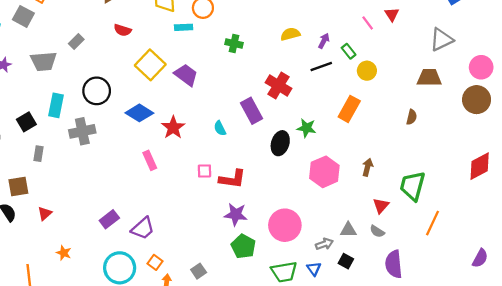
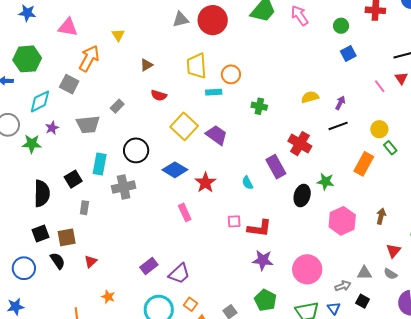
green rectangle: (349, 51) -> (390, 148), moved
green pentagon: (243, 246) -> (265, 300), moved

